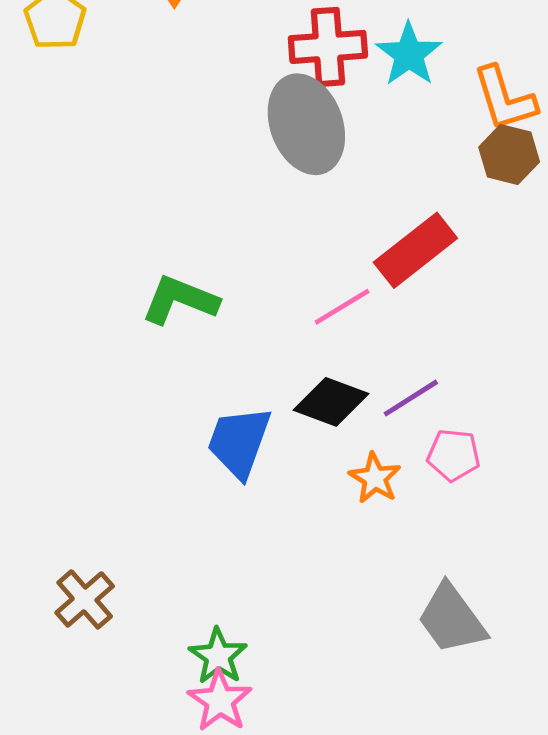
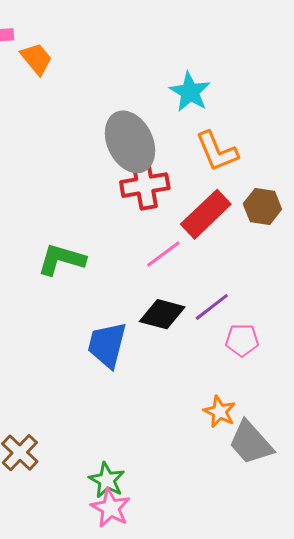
red cross: (328, 47) -> (145, 185), moved
orange L-shape: (505, 99) -> (217, 151), moved
brown hexagon: (509, 154) -> (262, 206), moved
orange star: (375, 478) -> (220, 412), moved

